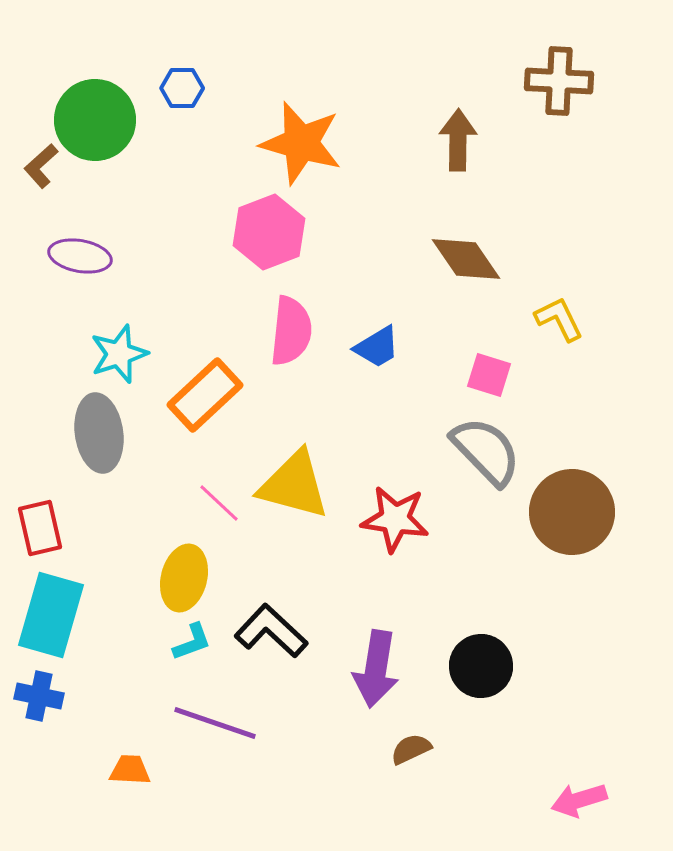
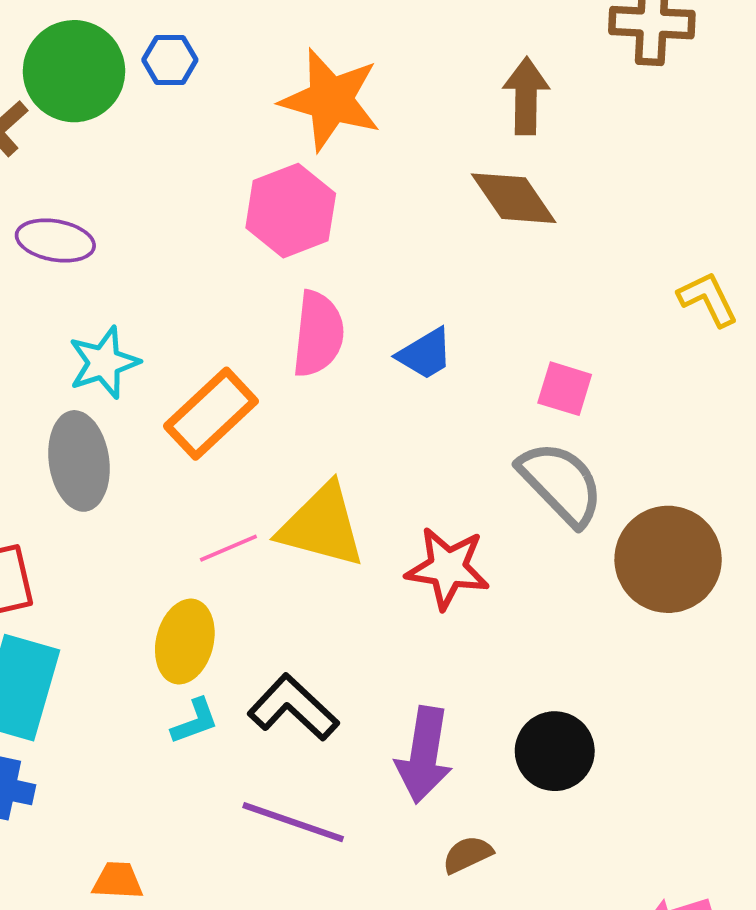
blue hexagon: (182, 88) -> (170, 60), moved
brown diamond: (466, 259) -> (514, 198), moved
yellow L-shape: (559, 319) -> (708, 299), moved
pink line: (219, 503) -> (228, 548), turned -66
purple line: (215, 723) -> (293, 822), moved

